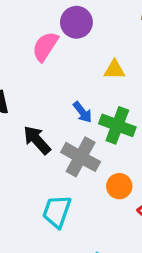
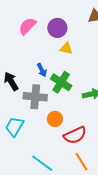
purple circle: (76, 22) -> (57, 28), moved
gray cross: (81, 157) -> (35, 97), turned -35

